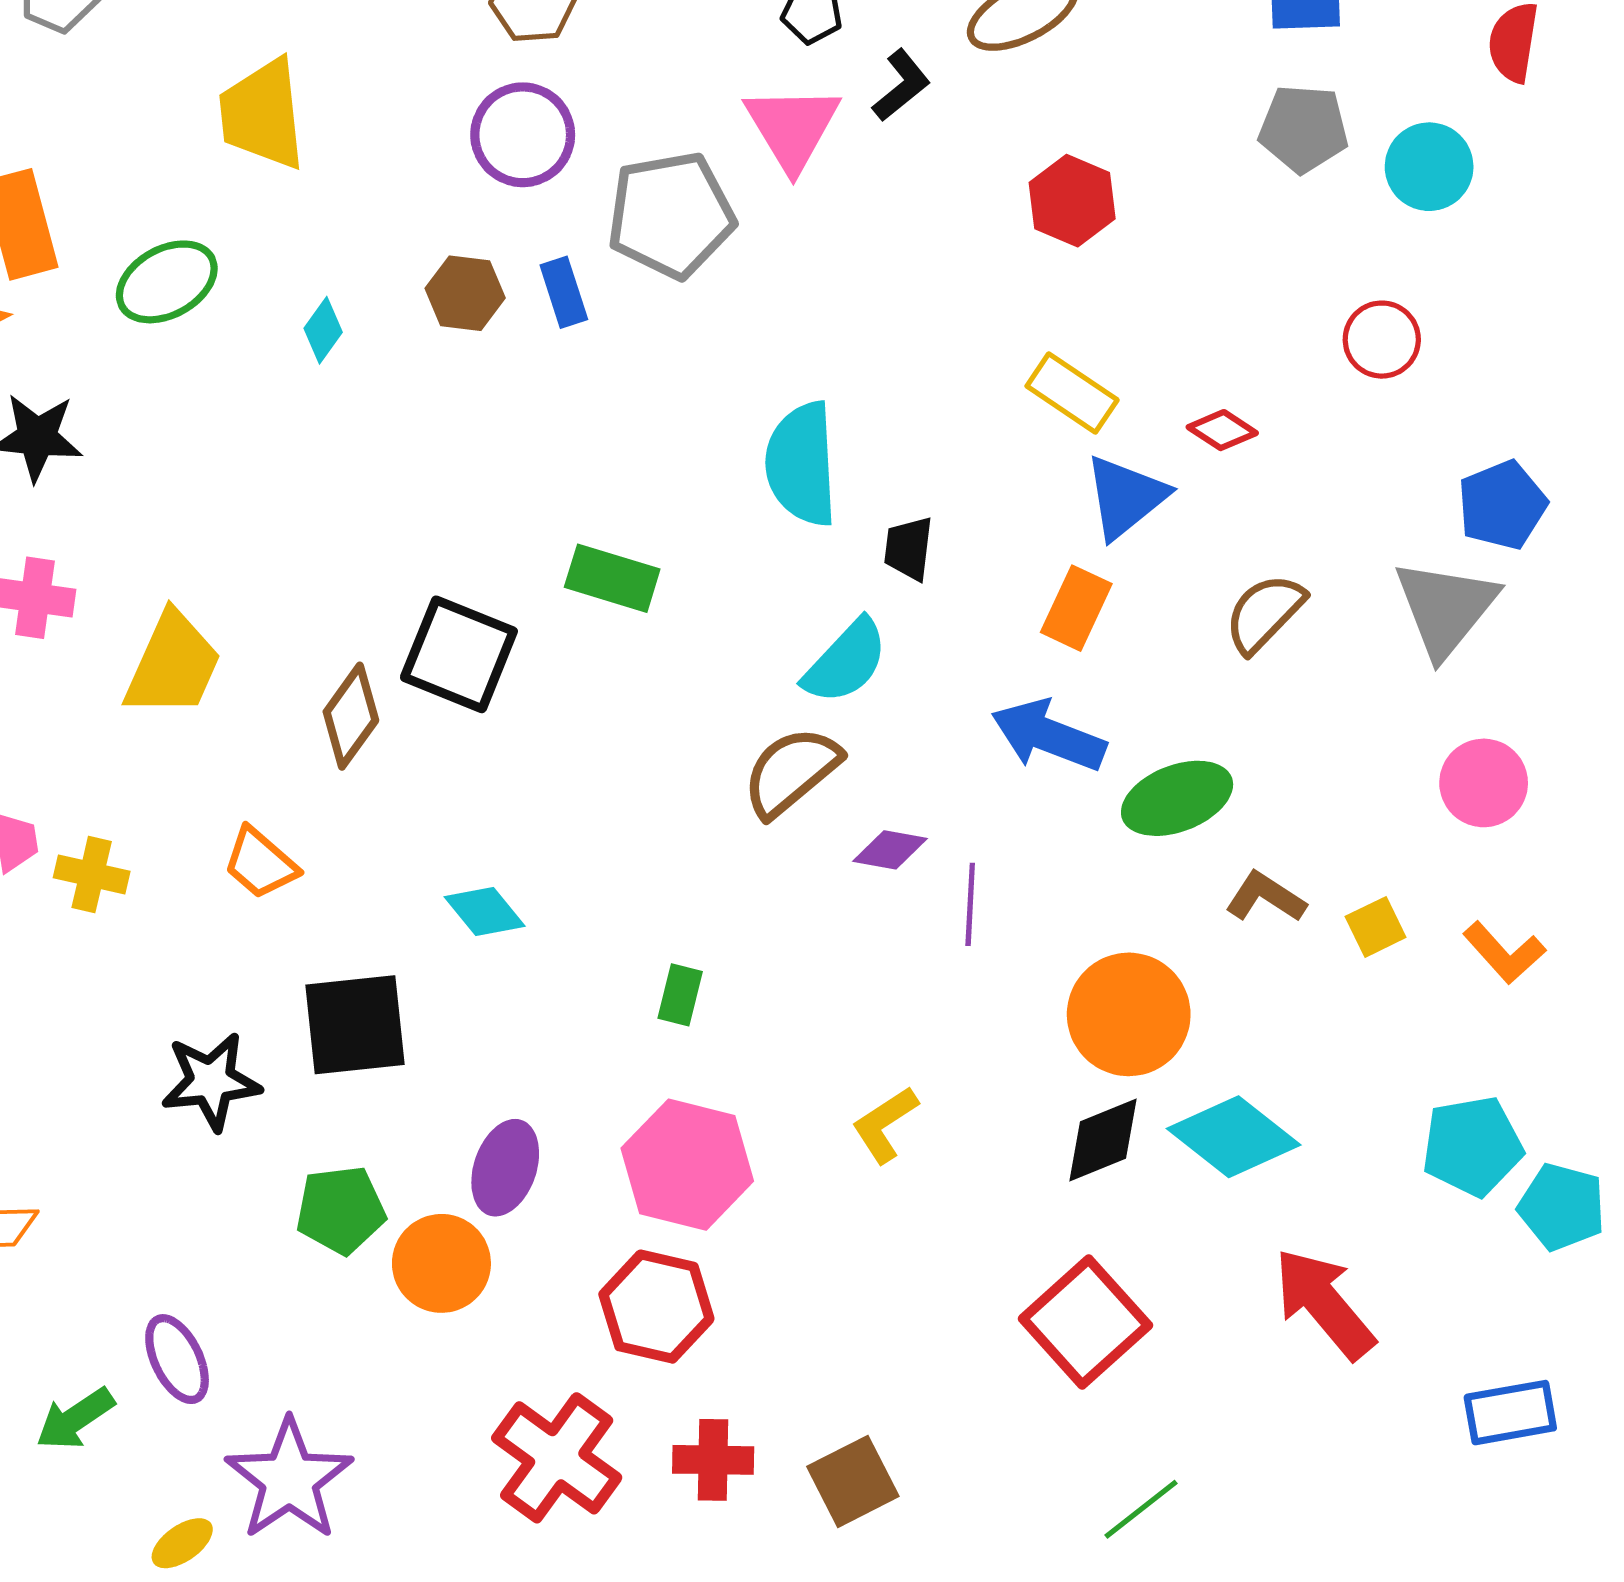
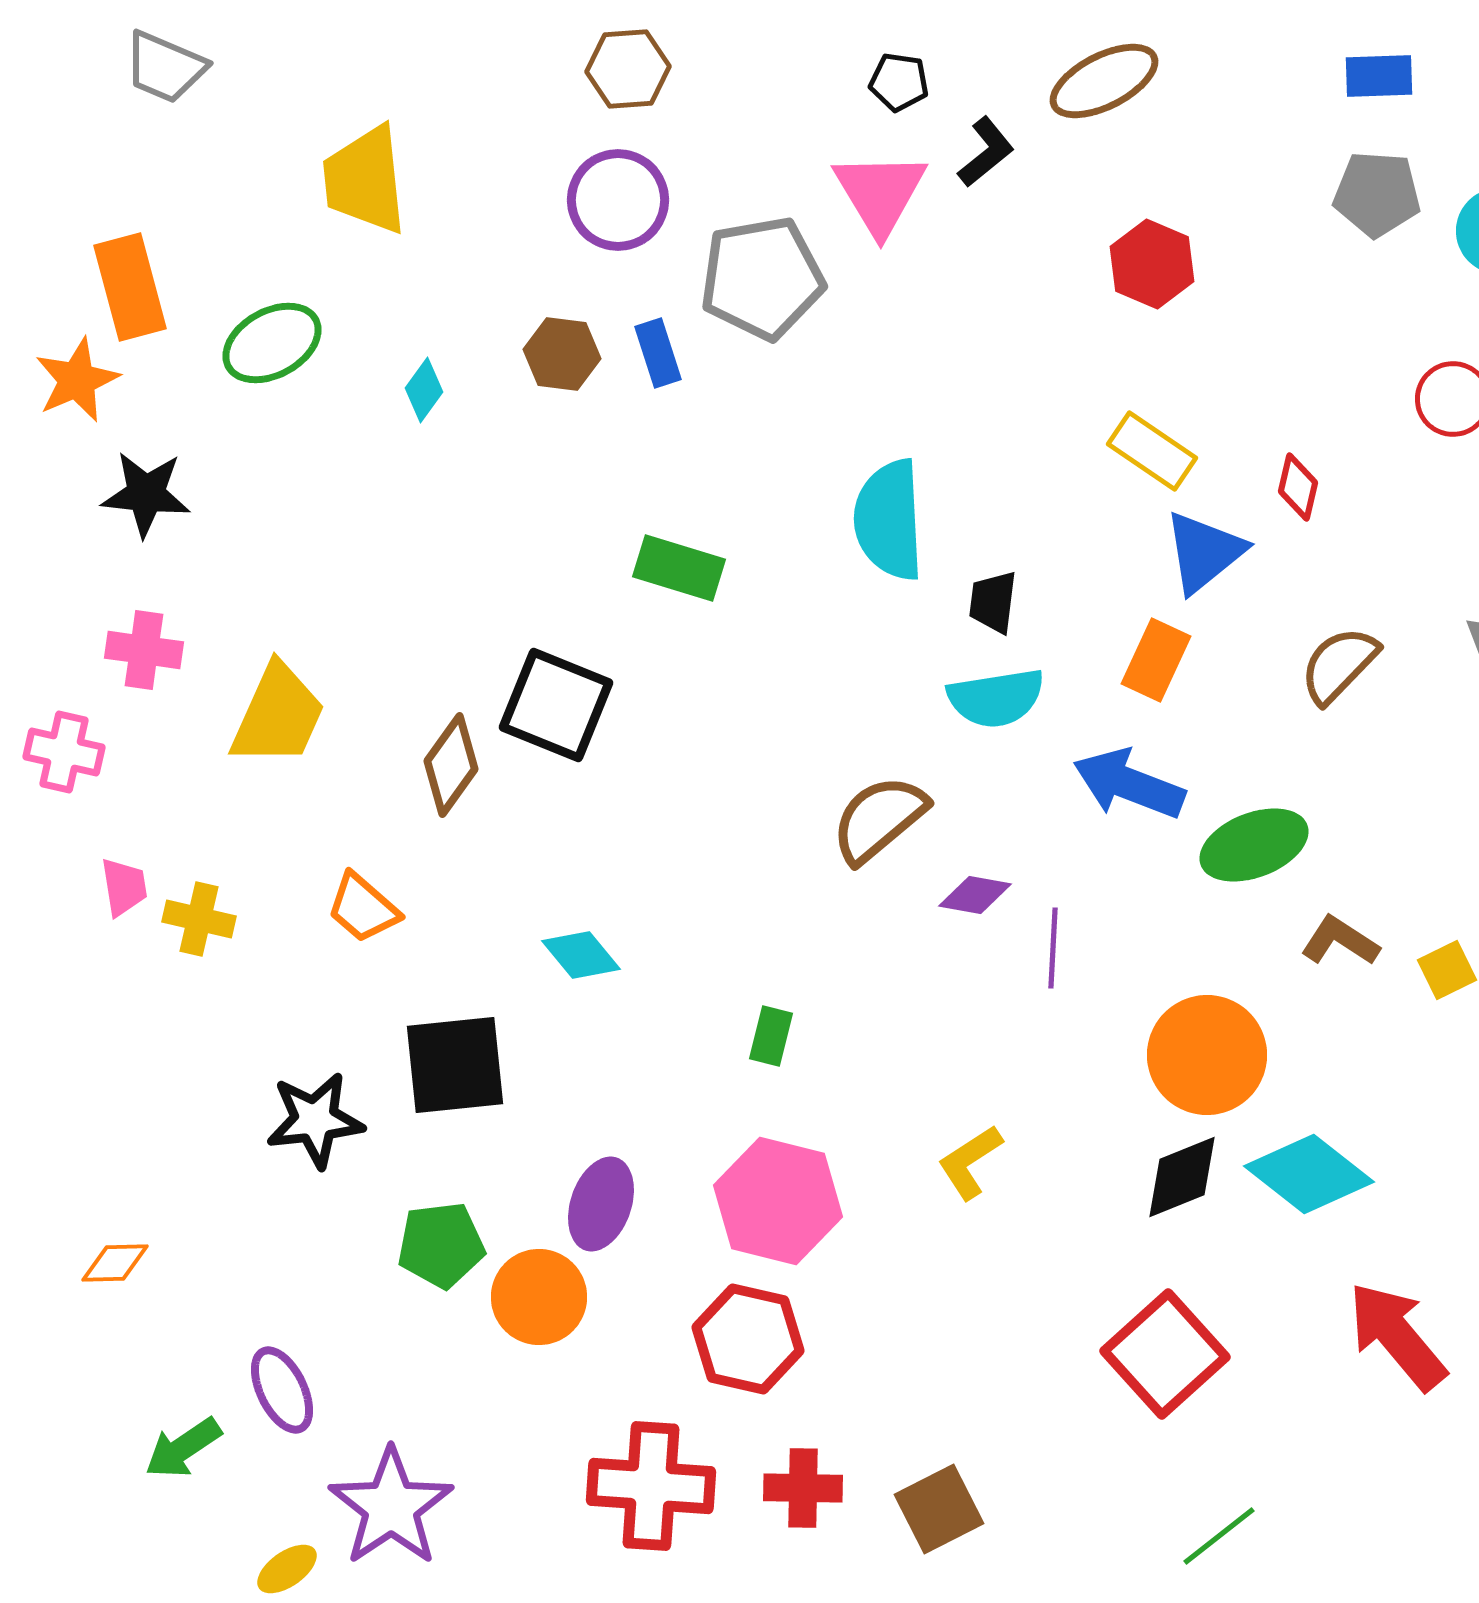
red diamond: (1222, 430) -> (1298, 487), turned 70
green rectangle: (612, 578) -> (679, 568), moved
cyan semicircle: (846, 662) -> (996, 698), moved, turned 38
red cross: (557, 1458) -> (651, 1486), turned -32

